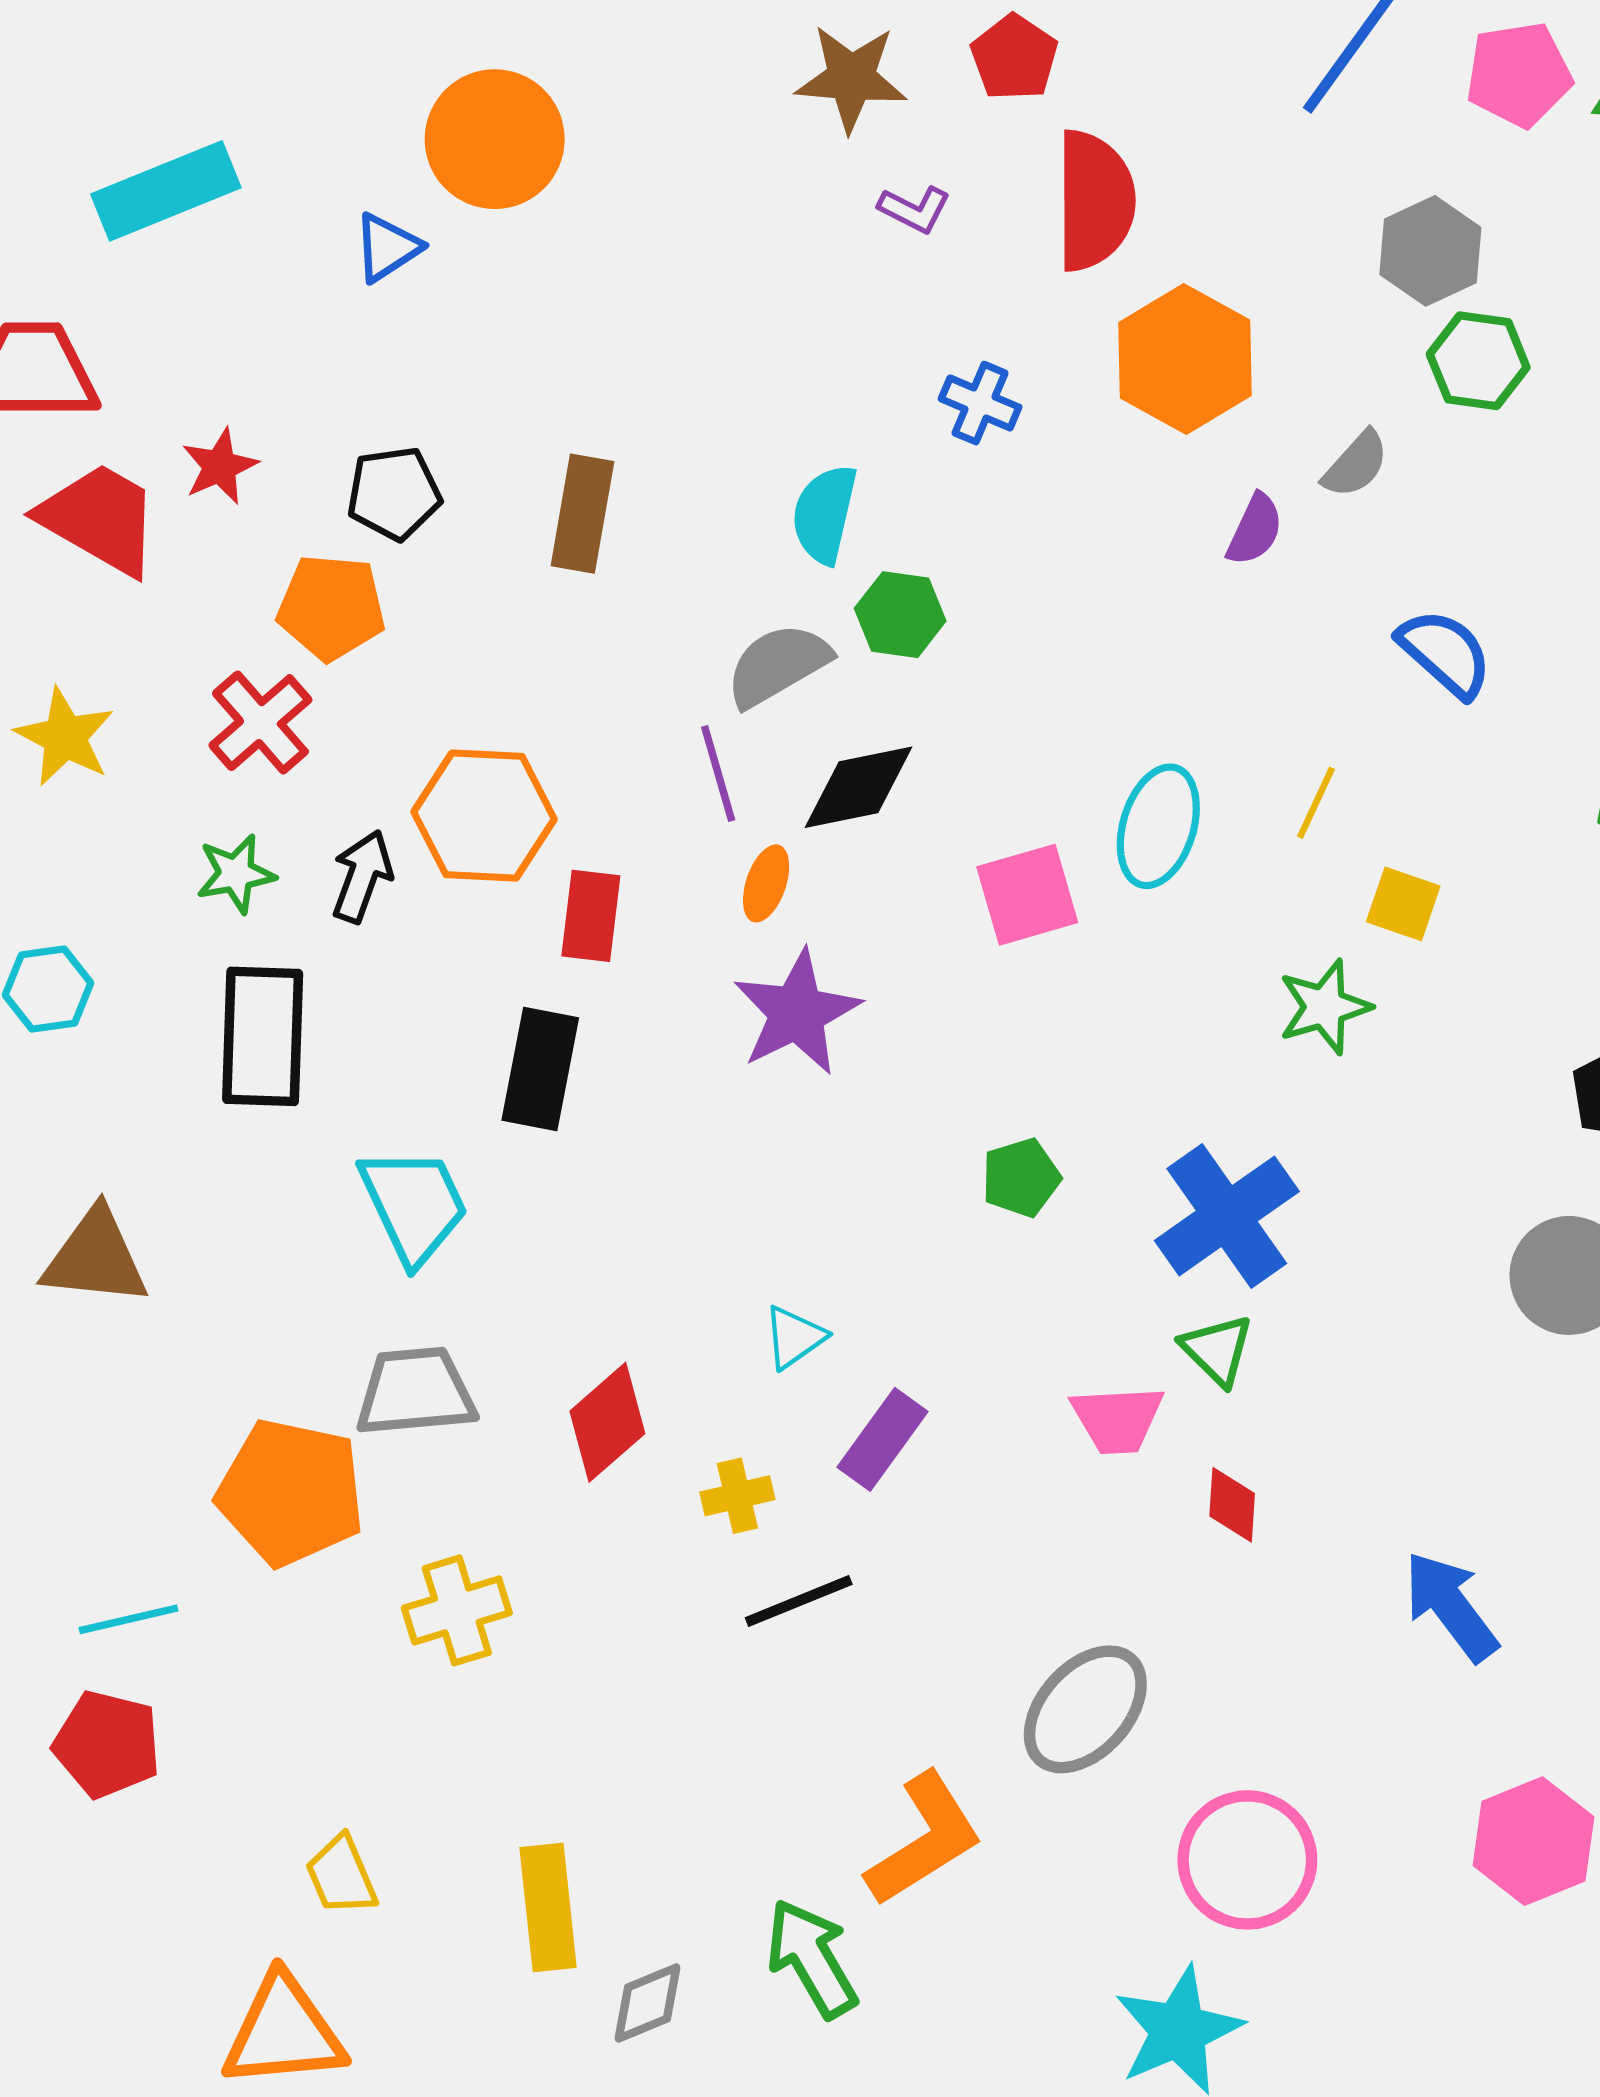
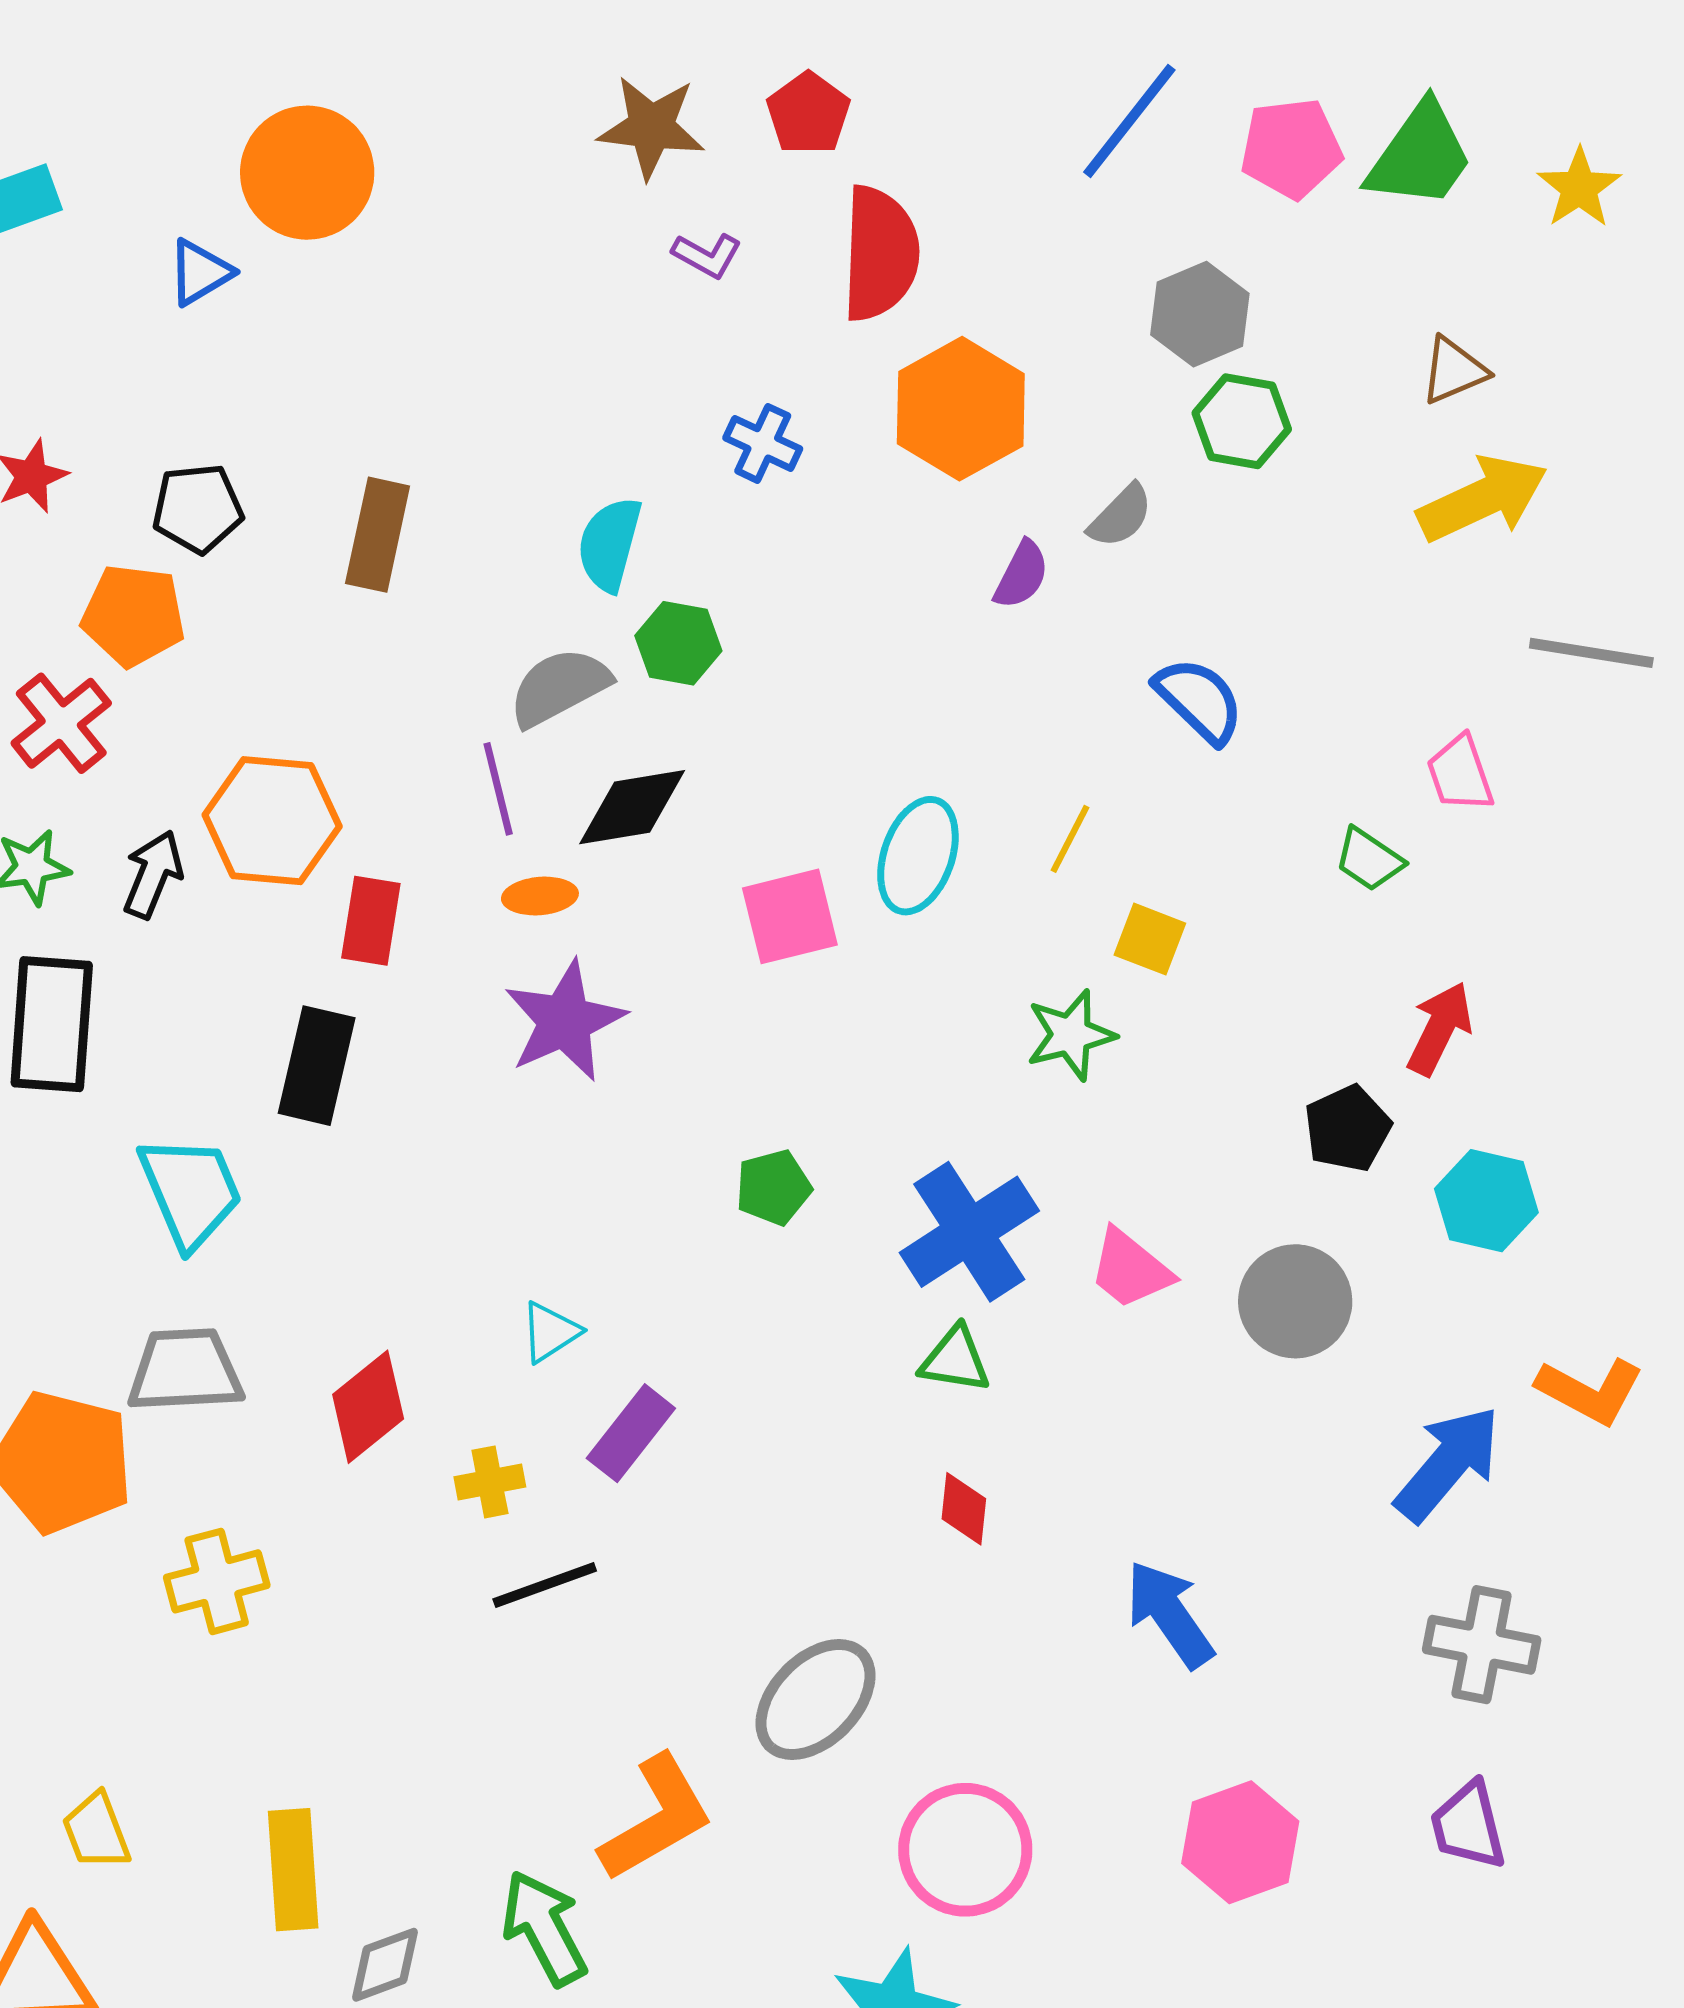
orange ellipse: (766, 883) -> (540, 896), turned 64
green triangle: (1217, 1350) -> (955, 1360), turned -38
pink trapezoid: (1117, 1419) -> (1130, 1269), moved, turned 40

